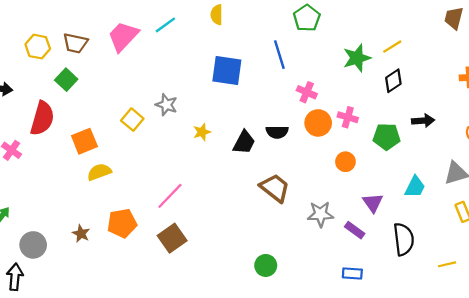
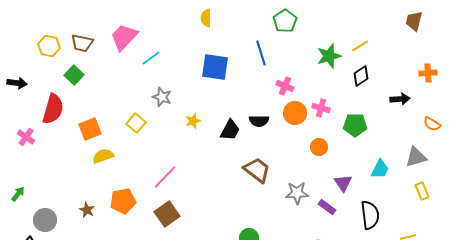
cyan line: (165, 25) -> (151, 58), moved
yellow square: (132, 120) -> (136, 123), moved
black arrow: (423, 121) -> (400, 99), moved

